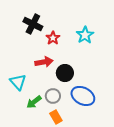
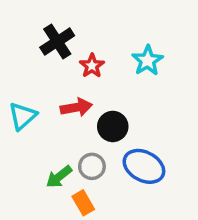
black cross: (33, 24) -> (57, 41), turned 30
cyan triangle: (18, 82) -> (23, 116), moved, turned 30
orange rectangle: (56, 117) -> (83, 203), moved

